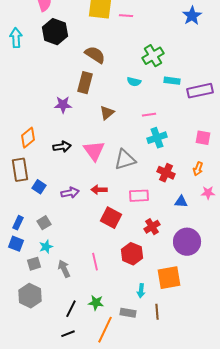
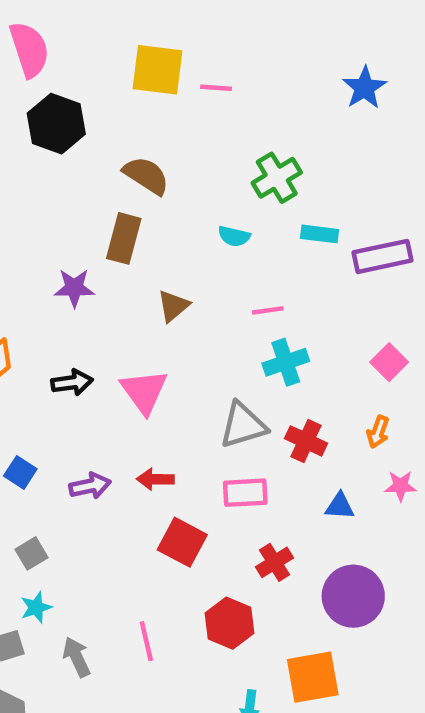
pink square: (203, 138) -> (389, 362), turned 35
gray triangle: (125, 160) -> (243, 425), moved

